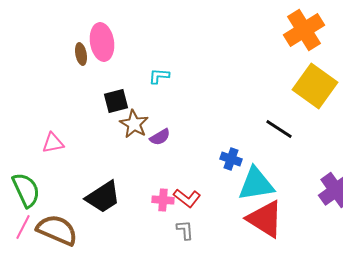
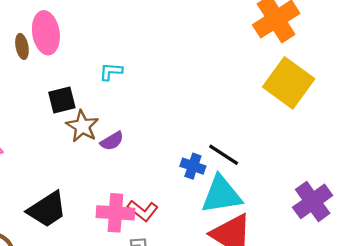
black line: (279, 129) -> (224, 155), moved
pink cross: (163, 200) -> (115, 213), size x1.5

